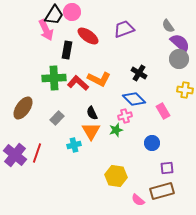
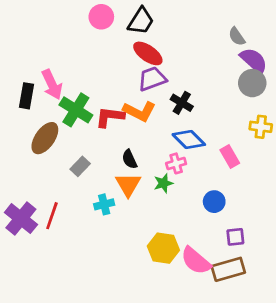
black trapezoid: (54, 15) -> (141, 21), moved
purple trapezoid: (124, 29) -> (152, 79), moved
pink arrow: (46, 30) -> (52, 84), moved
red ellipse: (88, 36) -> (148, 53), moved
black rectangle: (67, 50) -> (27, 96), moved
black cross: (139, 73) -> (182, 103), moved
green cross: (54, 78) -> (76, 110), turned 35
red L-shape: (78, 83) -> (110, 117), turned -35
brown ellipse: (23, 108) -> (45, 138), moved
pink semicircle: (138, 200) -> (196, 261), moved, size x1.6

